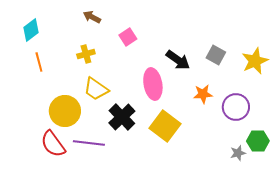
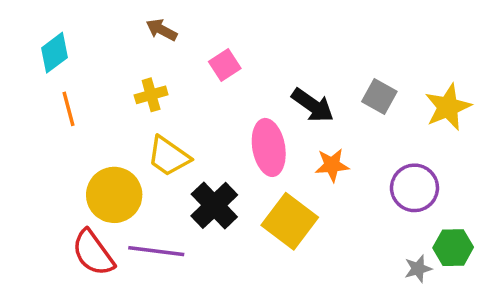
orange star: (203, 94) -> (332, 165), moved

